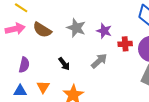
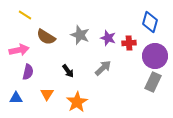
pink arrow: (15, 29) -> (19, 50), moved
red cross: (125, 44) -> (129, 43), moved
blue triangle: (20, 91) -> (16, 98), moved

